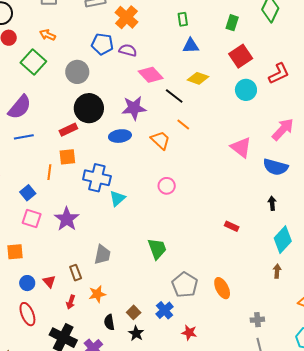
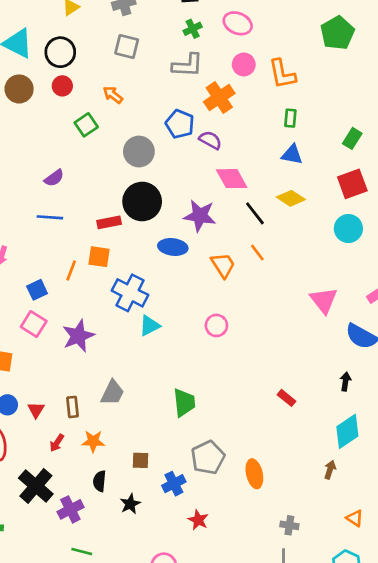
green square: (33, 62) -> (86, 125), size x0.7
purple semicircle: (20, 107) -> (54, 178), size x0.6
brown square: (134, 312) -> (141, 460), moved, turned 32

